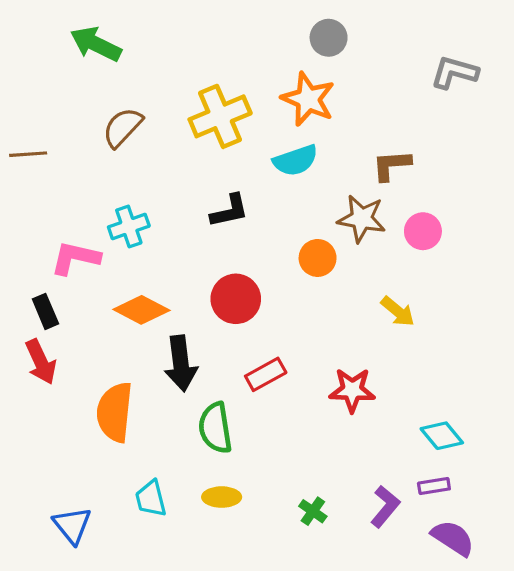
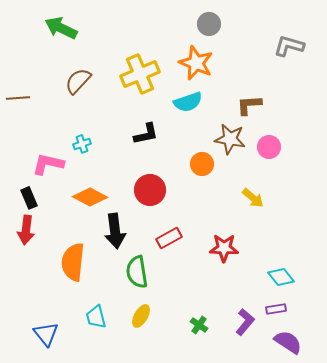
cyan cross: (129, 227) -> (82, 144), size x0.7
red arrow: (41, 362) -> (26, 230), turned 32
yellow ellipse: (222, 497) -> (141, 316), turned -60

